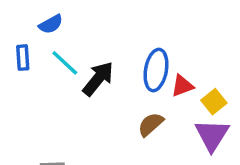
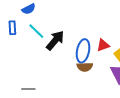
blue ellipse: (156, 70) -> (83, 51), moved
brown semicircle: (151, 124) -> (85, 67), turned -140

